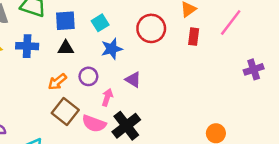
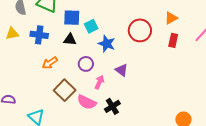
cyan square: (100, 23) -> (91, 26), moved
blue star: (112, 49) -> (107, 44), turned 30
orange arrow: (57, 82) -> (50, 63), moved
black cross: (126, 126) -> (112, 106), size x0.7

